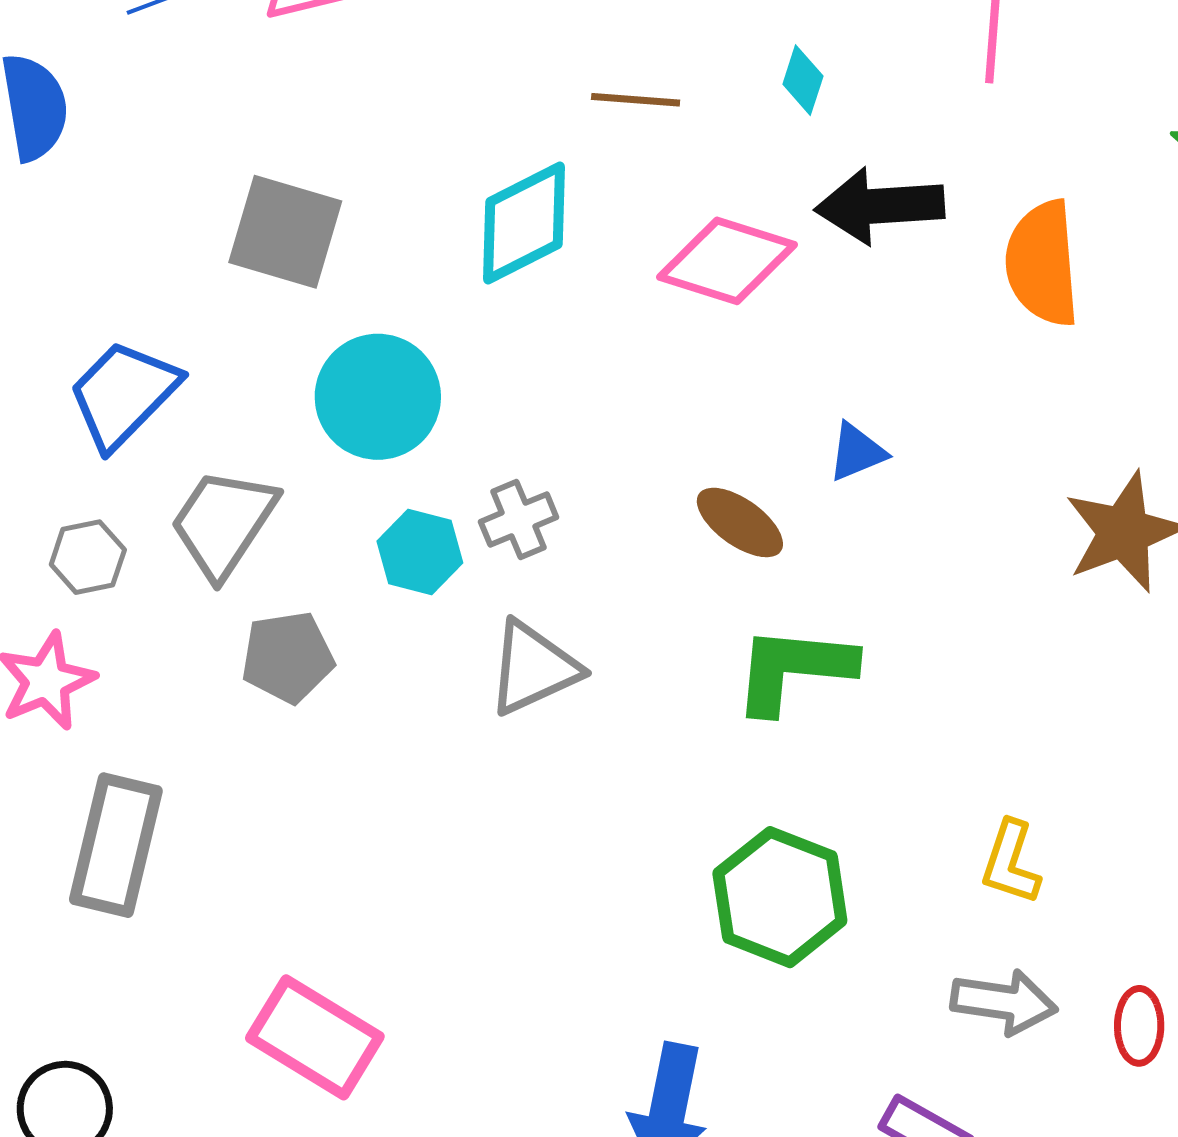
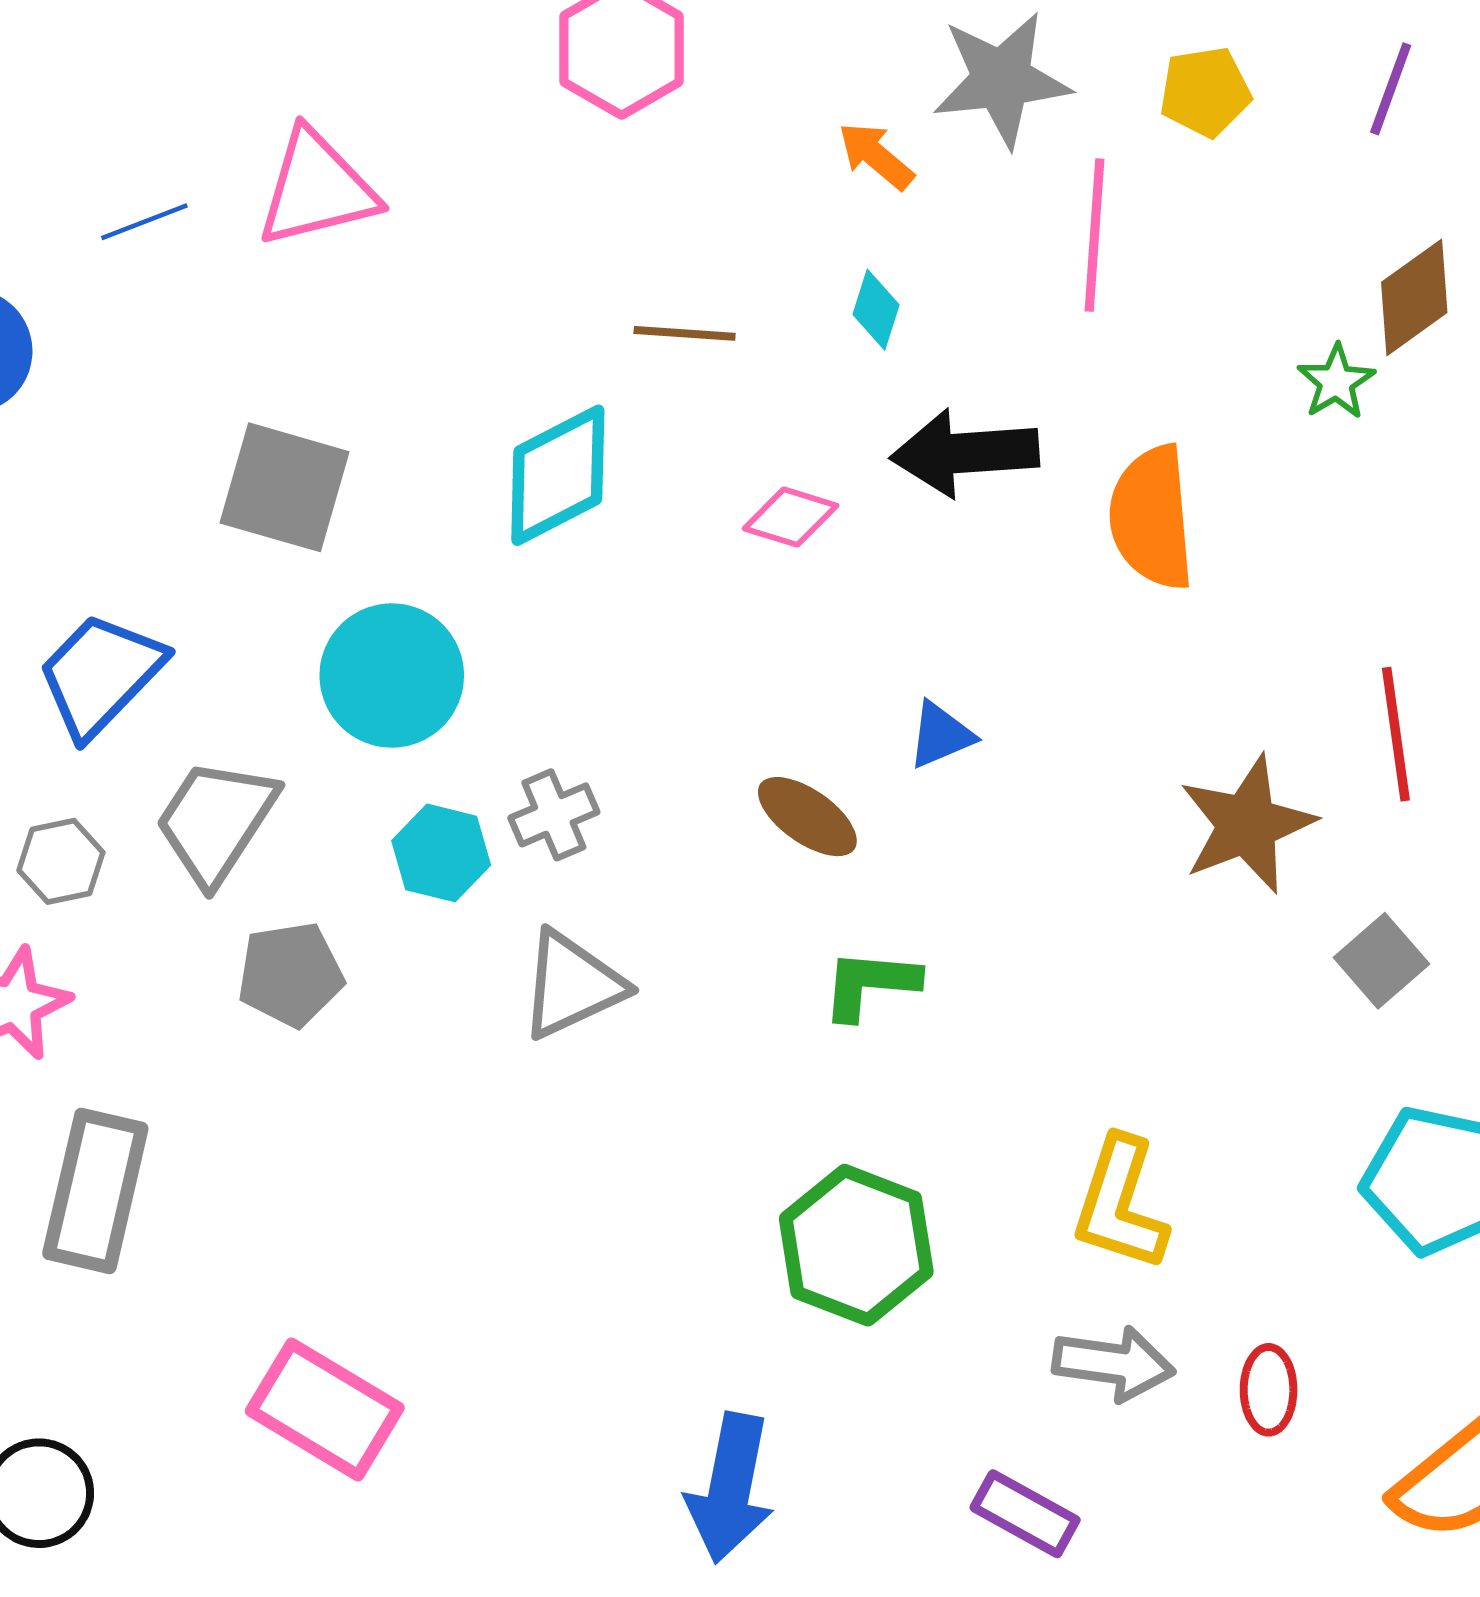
pink diamond: (727, 261) -> (791, 517), size x0.6
green L-shape: (794, 669) -> (870, 984), size x0.7
yellow L-shape: (1011, 863) -> (1120, 1204), size x1.4

